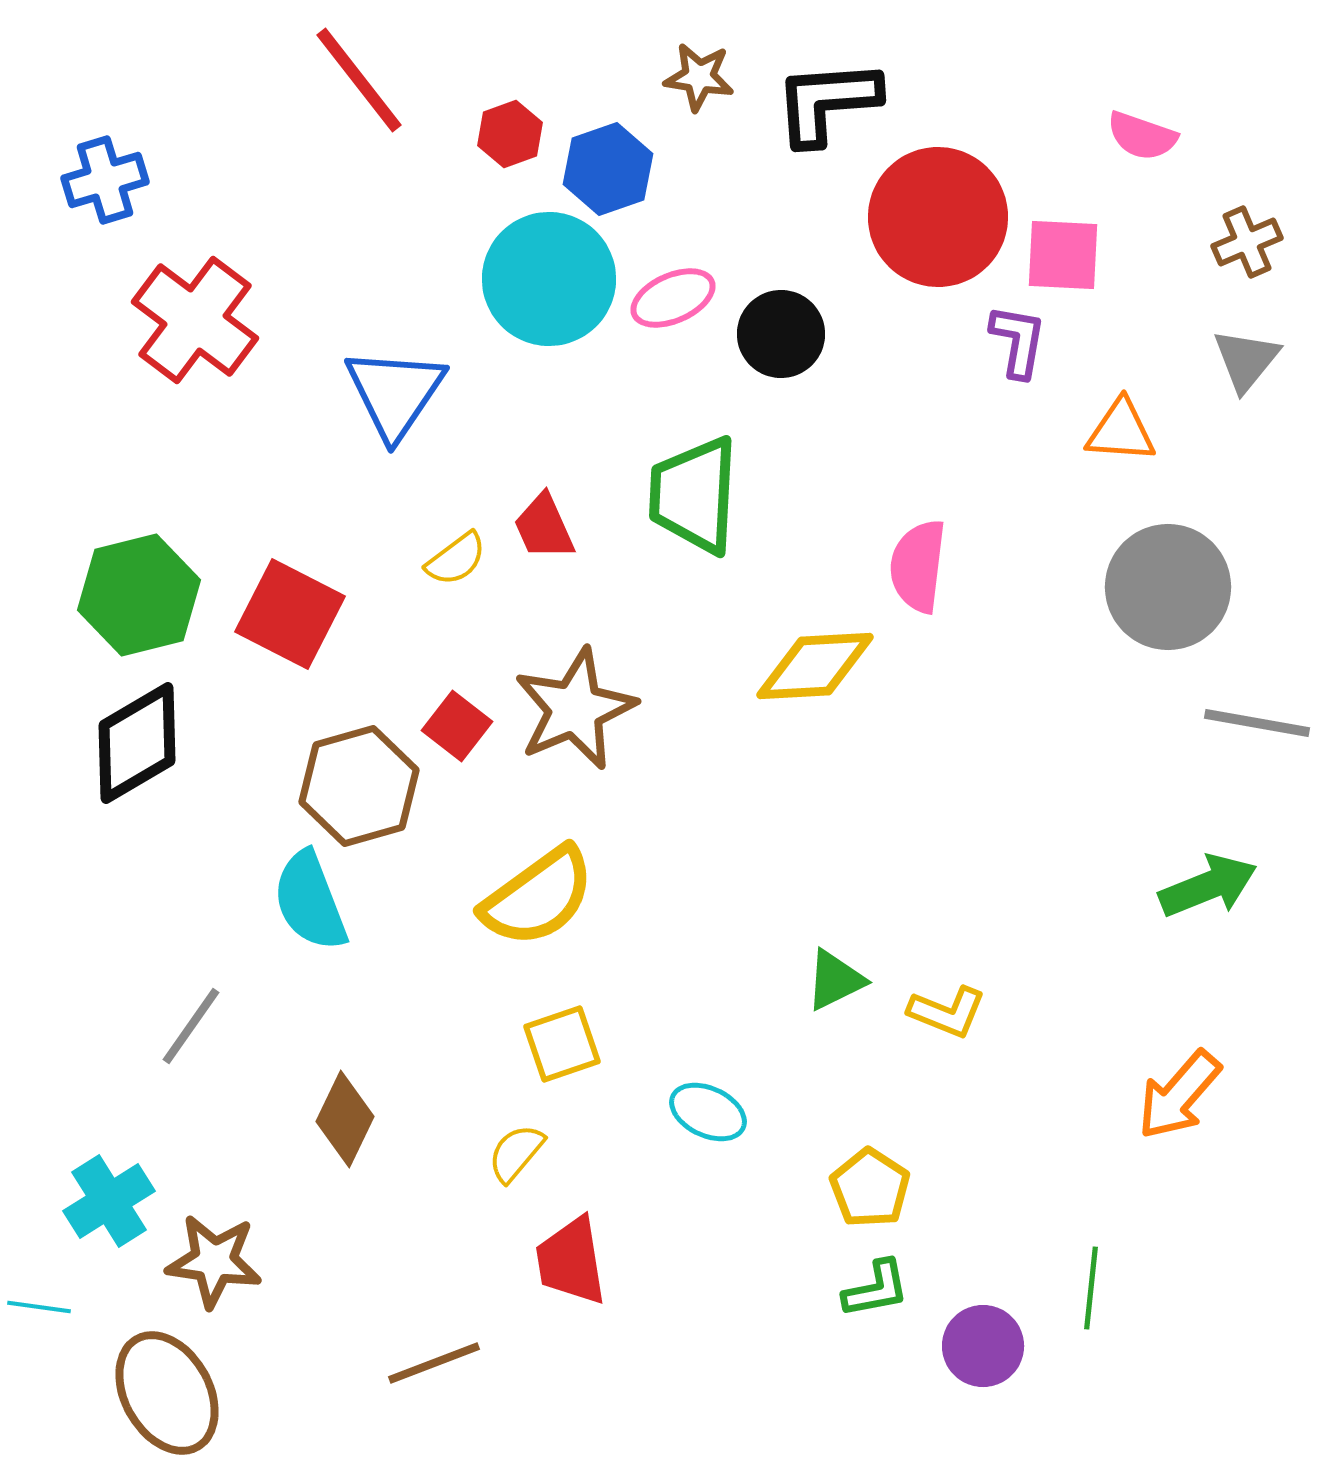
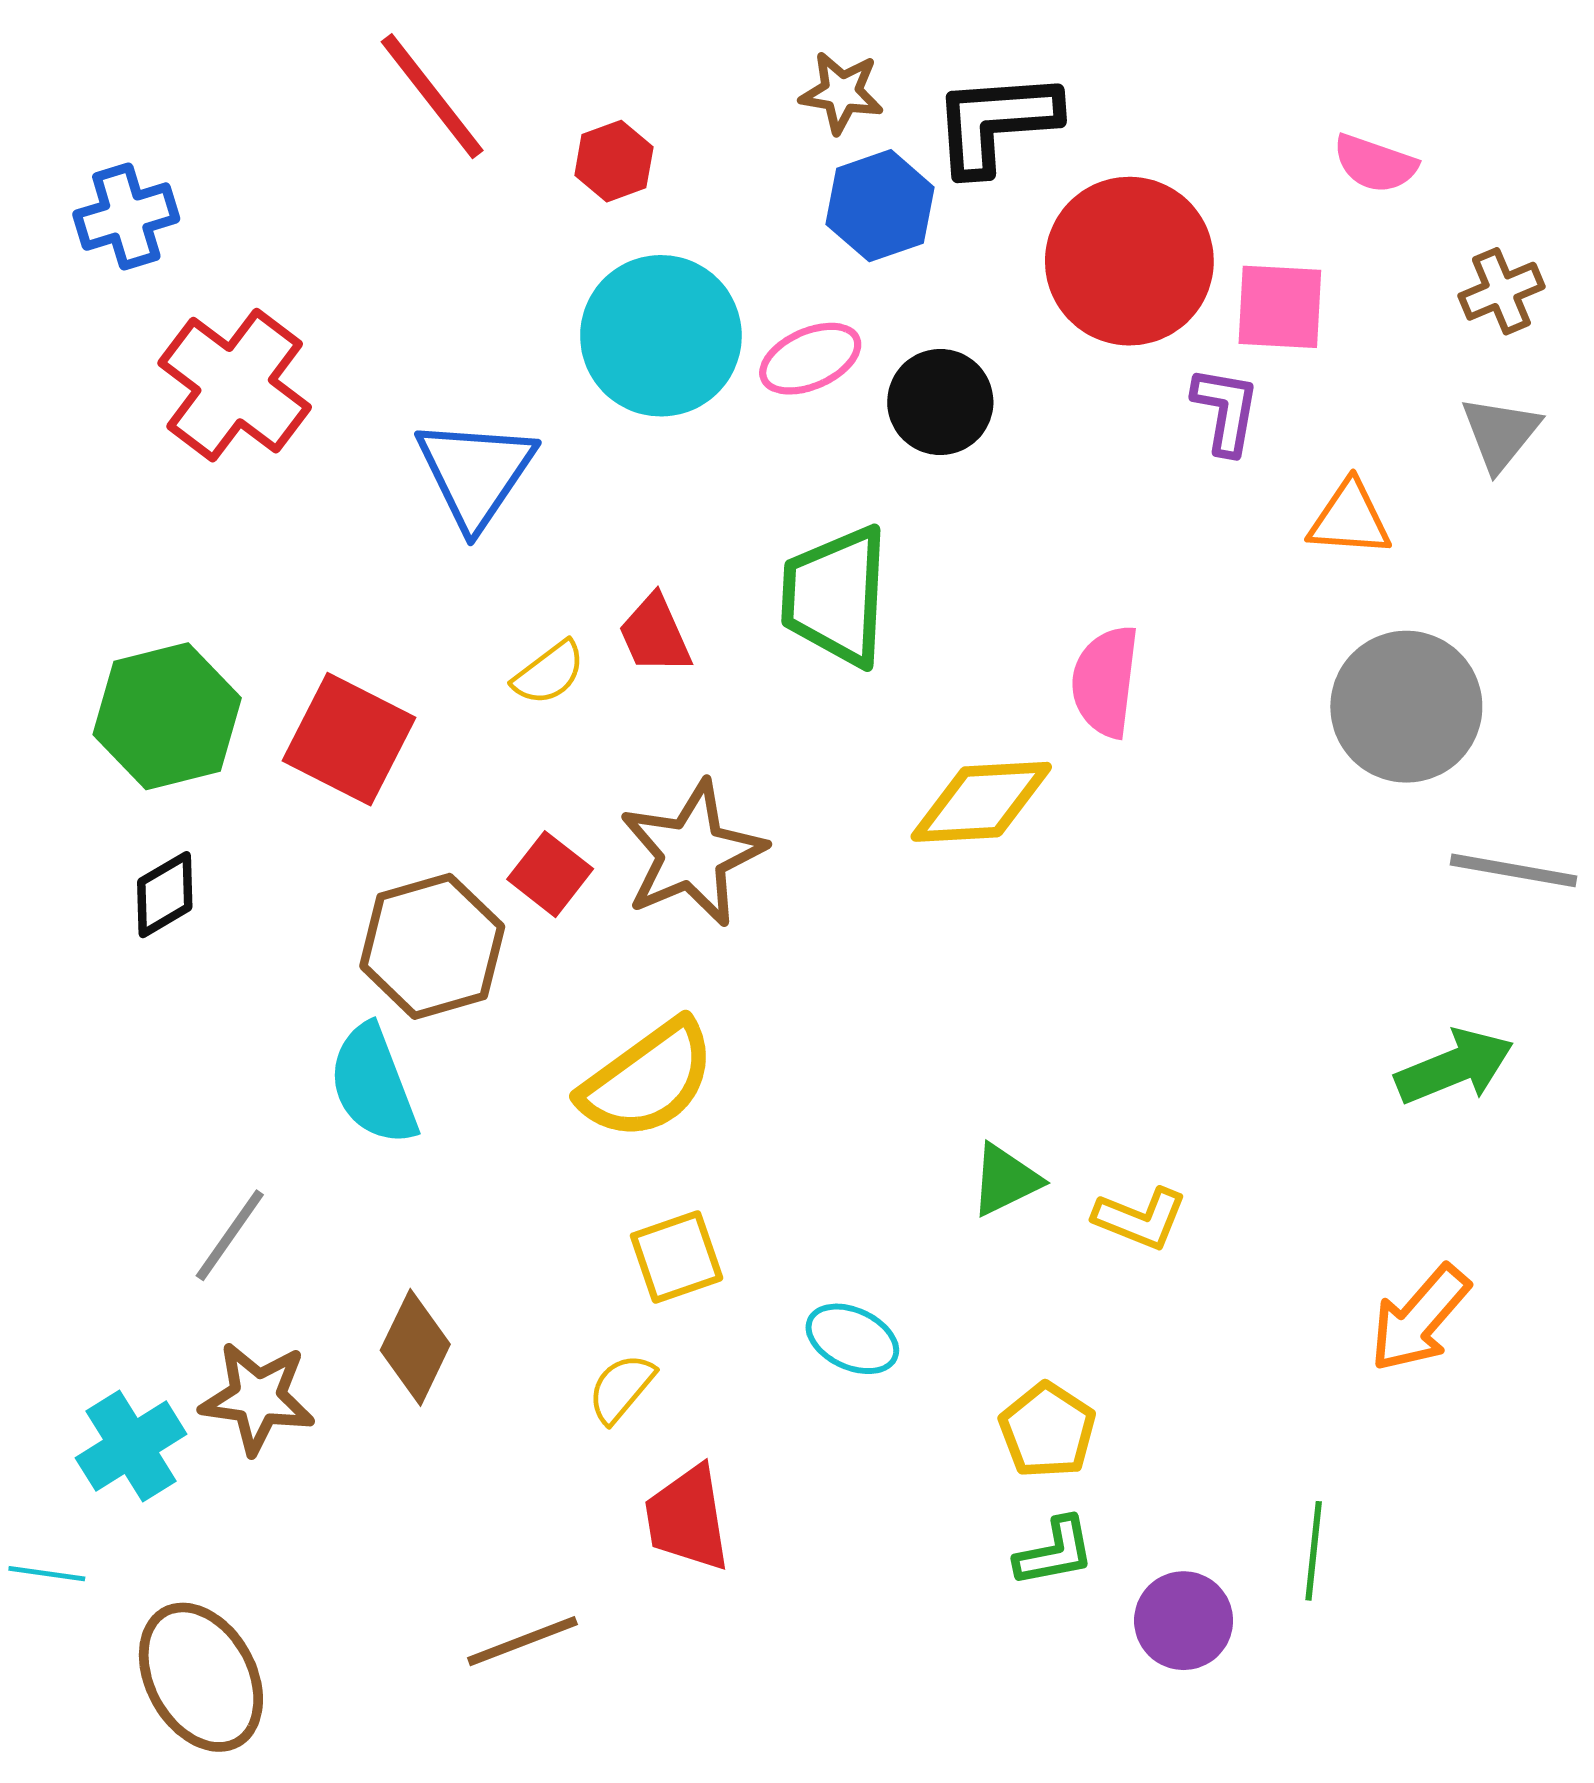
blue hexagon: (608, 169) -> (880, 206), moved
black diamond: (137, 743) -> (165, 895), size x0.6
brown star: (214, 1261) -> (258, 1398), moved

